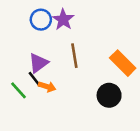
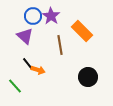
purple triangle: (38, 63) -> (25, 36), moved, turned -42
orange rectangle: (123, 63) -> (82, 31), moved
green line: (19, 90) -> (15, 86), moved

